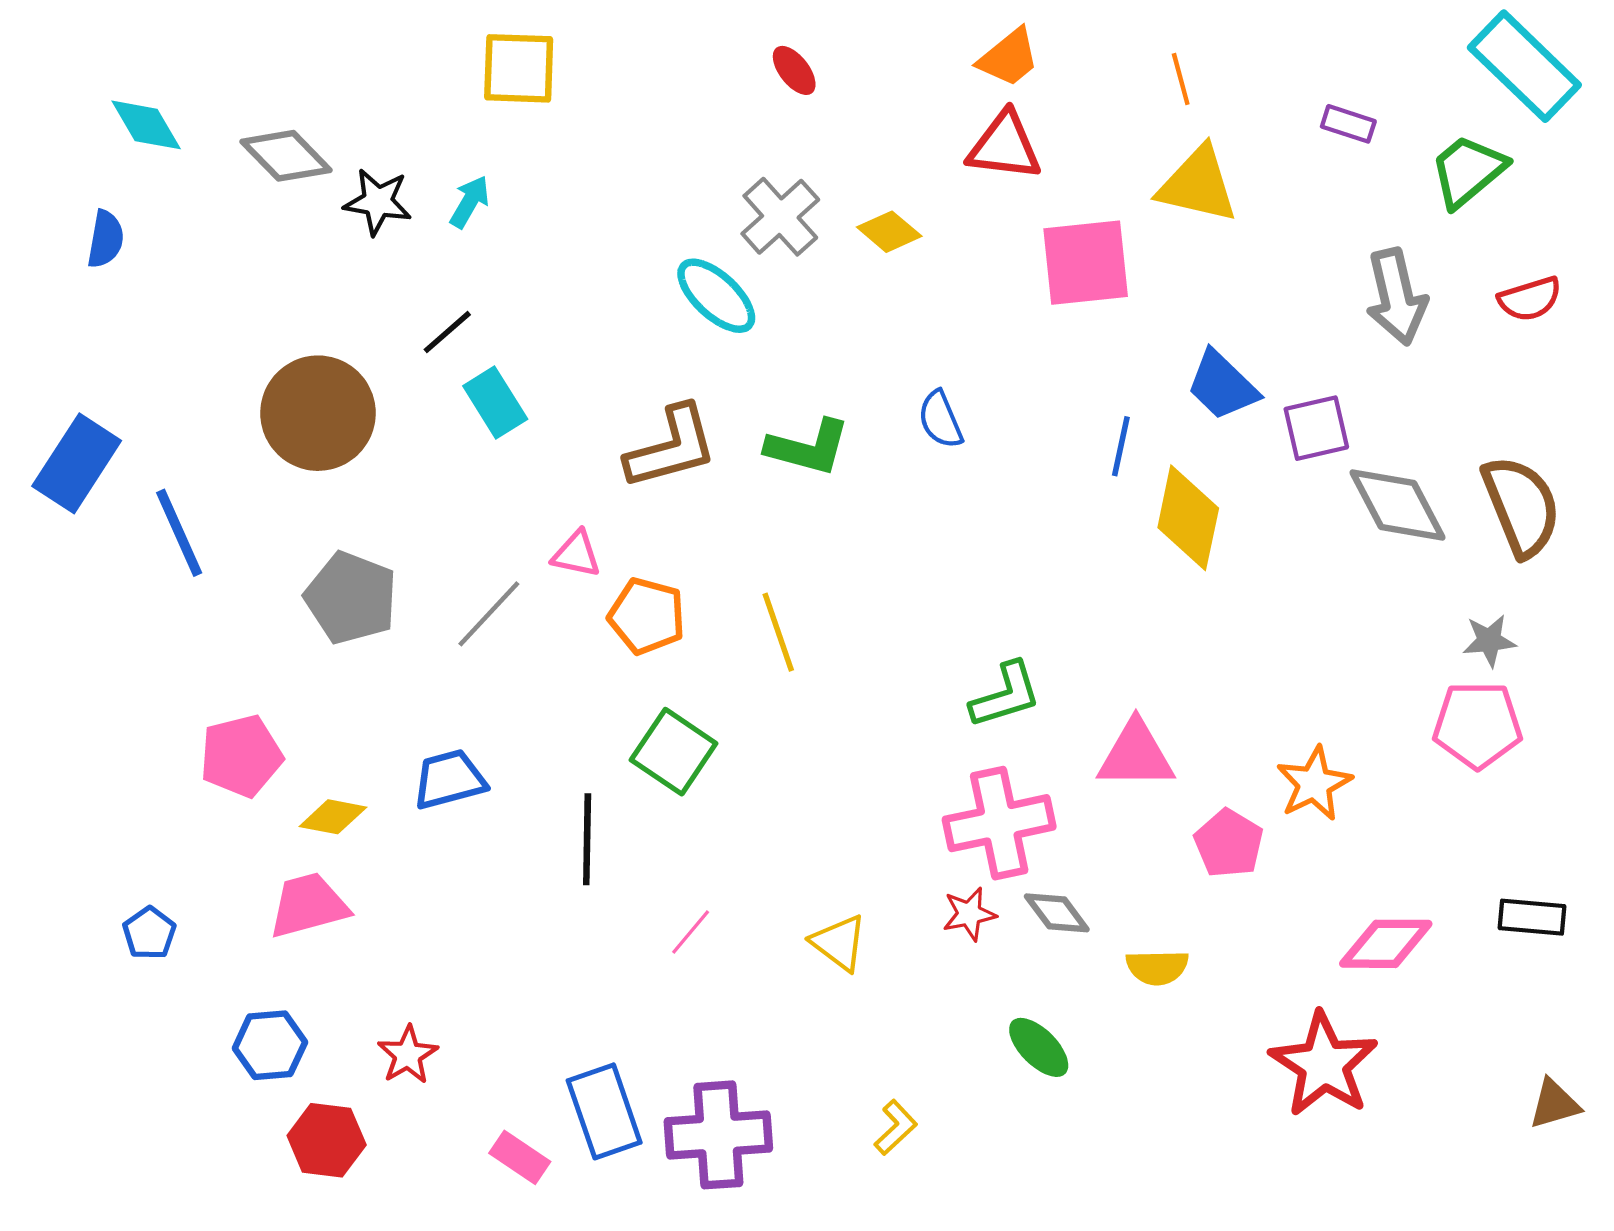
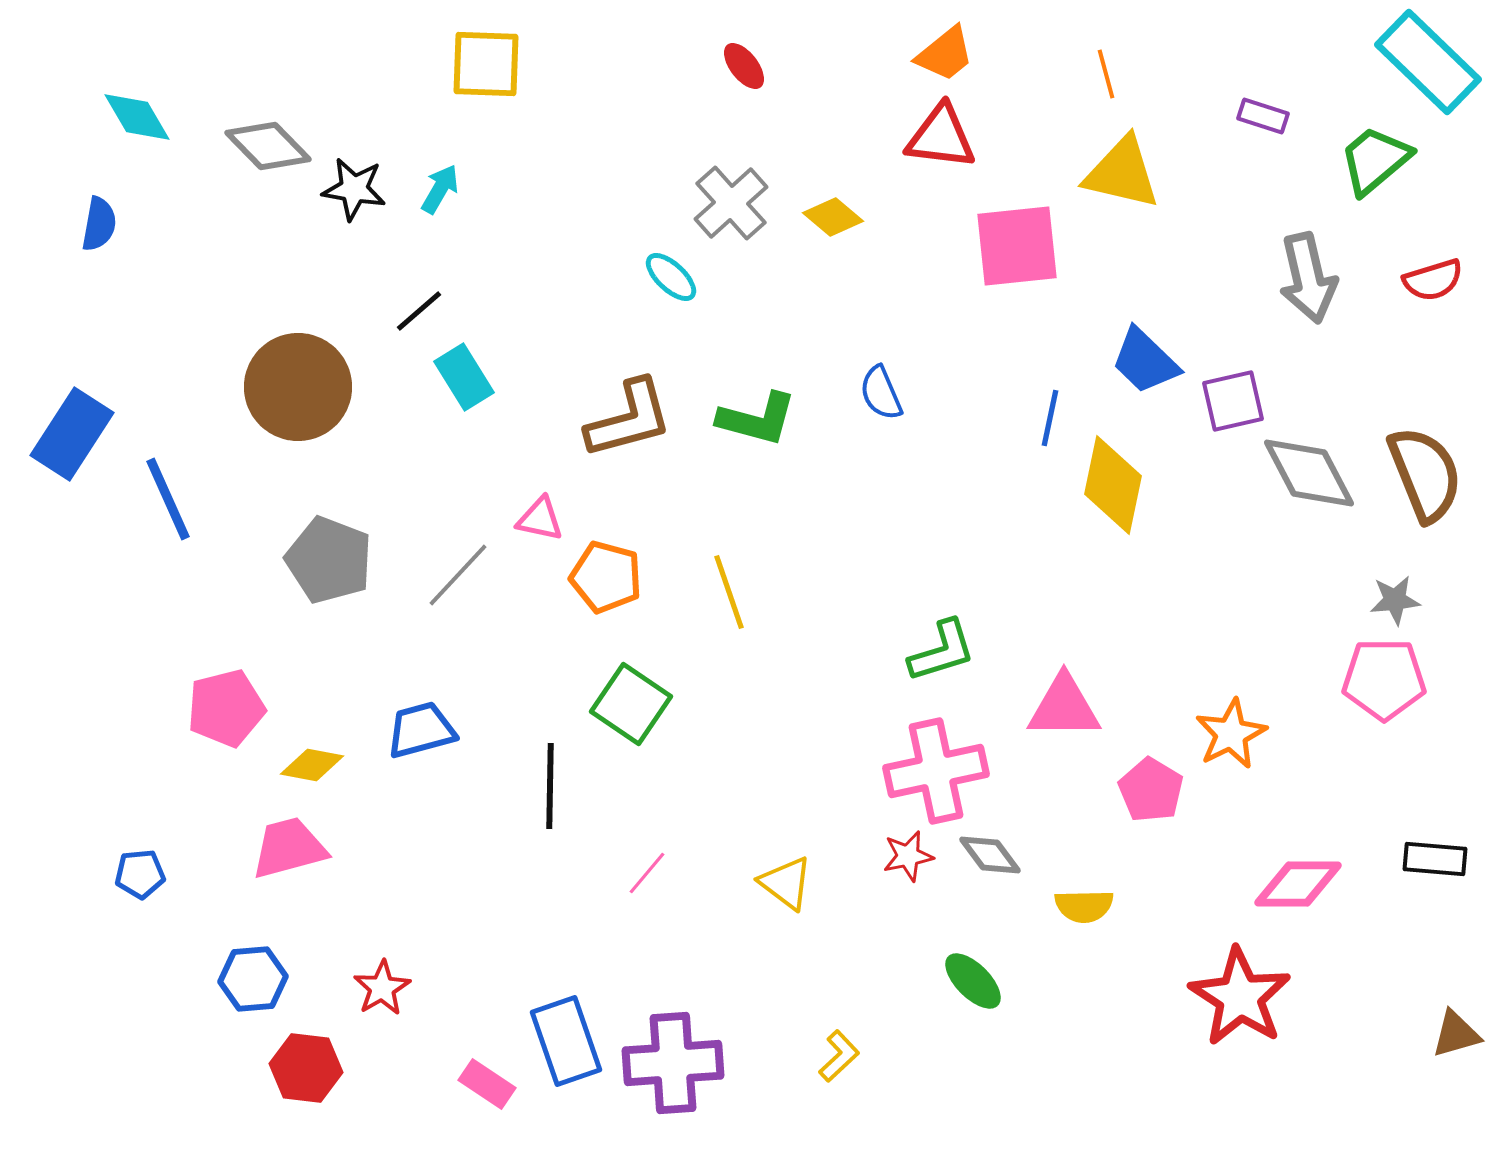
cyan ellipse: (716, 296) -> (671, 277), size x0.7
blue pentagon: (149, 933) -> (140, 874), turned 30

